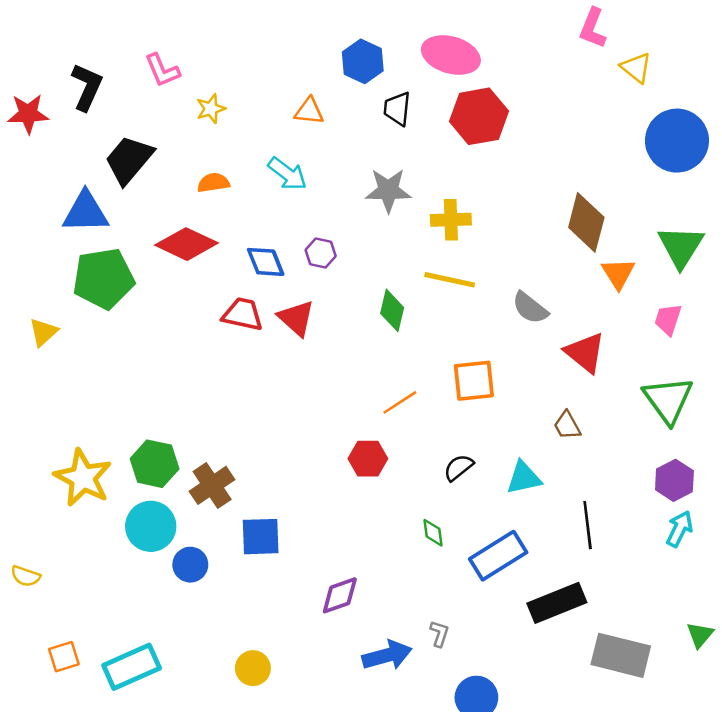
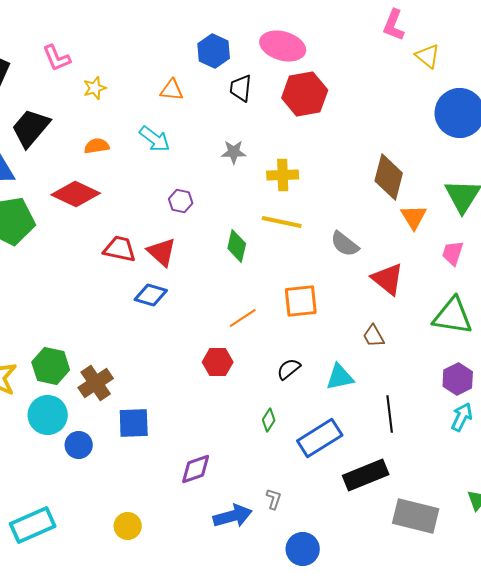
gray star: (388, 190) -> (234, 152), size x0.7
blue diamond: (266, 262) -> (151, 295), moved, turned -52
green triangle: (668, 400) -> (453, 316), turned -45
green diamond: (433, 533) -> (269, 420), turned 40

